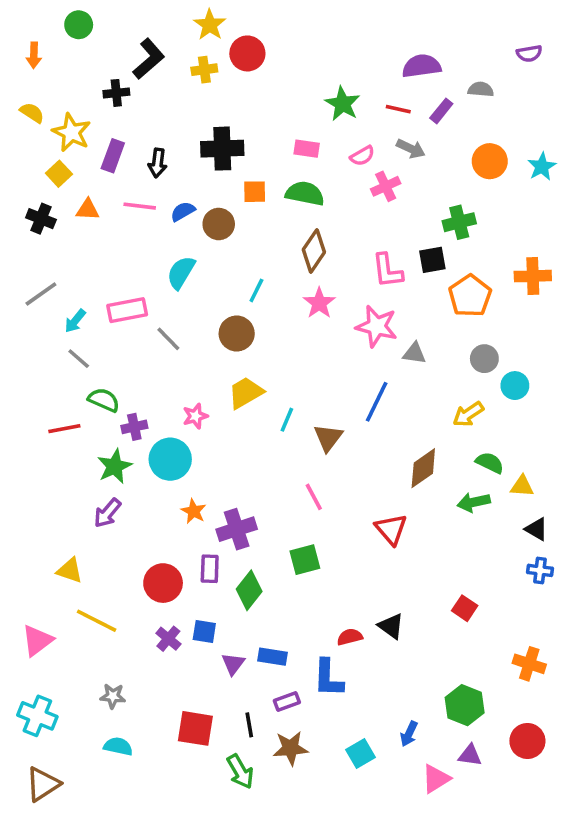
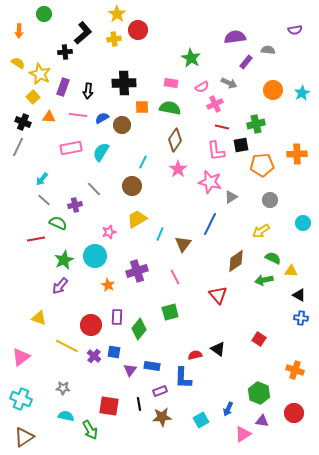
red line: (398, 109) -> (222, 127), moved
gray line: (41, 294) -> (18, 147), moved, turned -30
orange pentagon: (470, 296) -> (262, 165), turned 30
pink rectangle: (127, 310) -> (71, 148), moved
gray triangle: (414, 353) -> (231, 197), turned -40
cyan circle: (515, 386) -> (303, 223), moved
purple cross: (134, 427) -> (75, 205), moved
purple cross: (237, 529) -> (137, 271), moved
yellow line: (97, 621) -> (67, 346), moved
green arrow: (240, 772) -> (90, 430), moved

